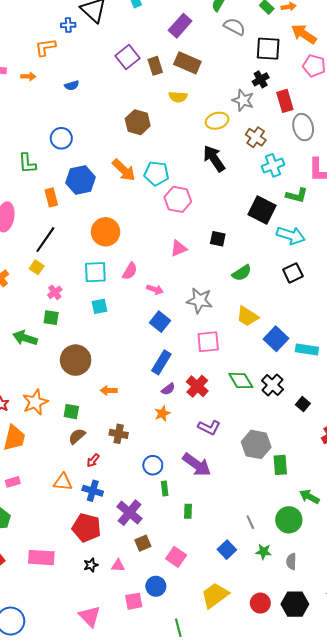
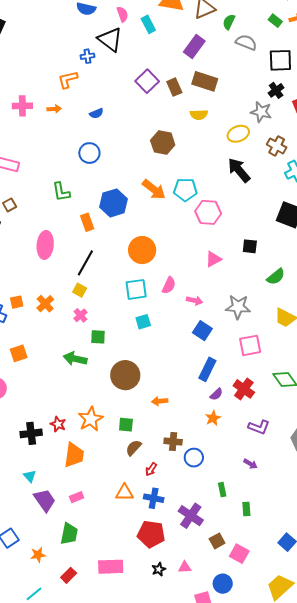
blue circle: (61, 138) -> (89, 153), moved
pink cross: (55, 292) -> (80, 315), moved
blue circle: (153, 465) -> (194, 458), moved
purple arrow: (197, 465) -> (250, 464), size x0.5
brown square: (143, 543) -> (217, 541), moved

